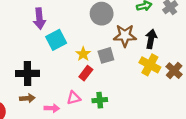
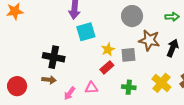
yellow cross: (150, 65) -> (161, 83), moved
green cross: (100, 100) -> (129, 87), moved
pink arrow: (52, 108) -> (70, 93), turned 112

